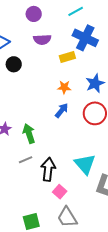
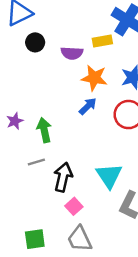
purple semicircle: (42, 39) -> (72, 53), moved
orange star: (64, 87) -> (94, 78), size x1.5

